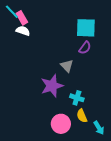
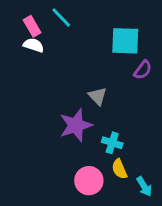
cyan line: (12, 12) -> (61, 17), moved
purple semicircle: (85, 48) -> (143, 70), moved

